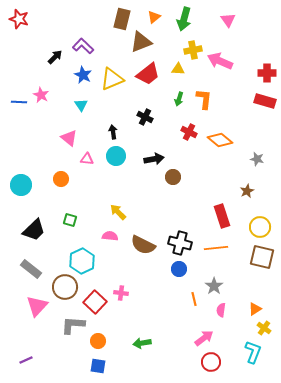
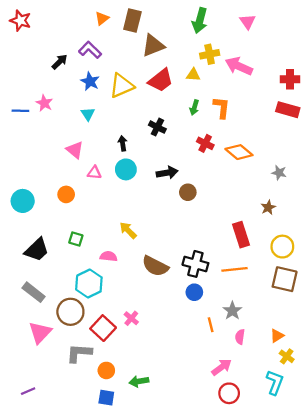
orange triangle: (154, 17) -> (102, 18), moved
pink semicircle: (110, 236) -> (108, 256), moved
pink cross: (121, 293) -> (131, 318), turned 32
green arrow: (142, 343) -> (139, 381), moved

